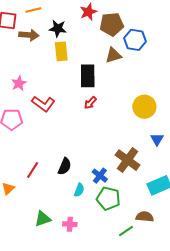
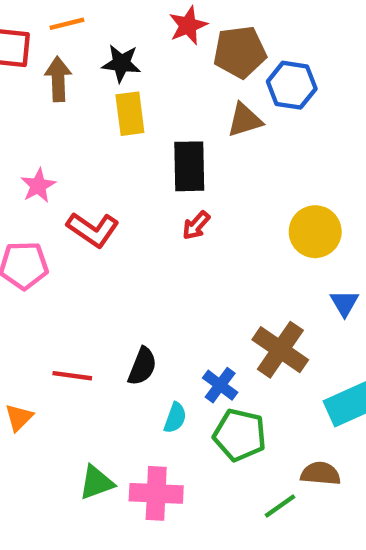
brown arrow: (29, 35) -> (58, 79), turned -96
red line: (33, 170) -> (72, 376), turned 66
pink cross: (70, 224) -> (156, 493), size x1.6

